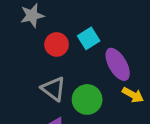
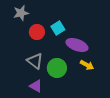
purple ellipse: (118, 64) -> (77, 45), turned -40

